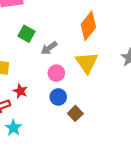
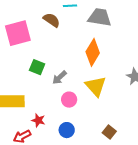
blue circle: (58, 97) -> (67, 130), moved
brown square: (75, 113) -> (109, 132), moved

